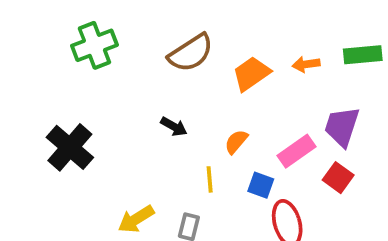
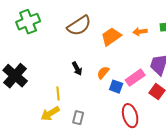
black arrow: (174, 127) -> (77, 69), moved, turned 32
yellow line: (210, 179) -> (58, 94), moved
blue square: (261, 185) -> (116, 87), moved

